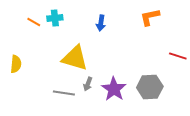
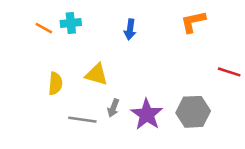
yellow triangle: (75, 58) -> (97, 74), size x0.7
yellow semicircle: (16, 64) -> (55, 84), moved

